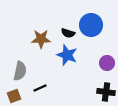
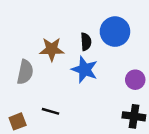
black semicircle: (68, 33) -> (86, 42), turned -112
gray semicircle: (20, 71) -> (25, 72), moved
black line: (40, 88) -> (50, 111), turned 40

